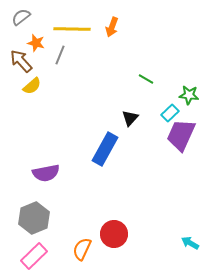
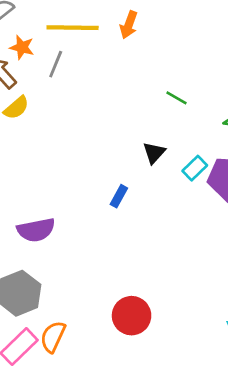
cyan rectangle: (170, 113) -> (195, 168), moved
blue rectangle: (105, 149) -> (119, 196), size x0.5
orange semicircle: (82, 249) -> (53, 337), moved

